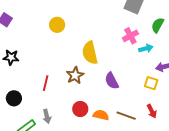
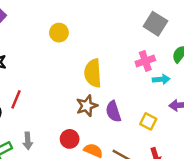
brown star: (75, 75) -> (87, 106), moved
red line: (46, 83) -> (16, 99), moved
yellow square: (151, 83) -> (148, 121), moved

